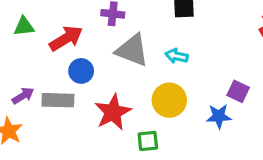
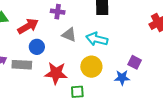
gray triangle: (132, 50) -> (69, 35), size x0.7
cyan arrow: (177, 56) -> (97, 39), size x1.5
red star: (113, 112) -> (56, 73), turned 30

